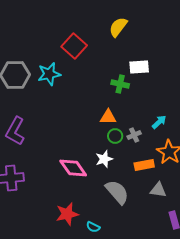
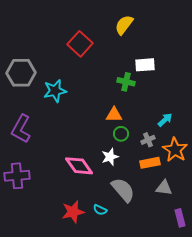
cyan star: (49, 74) -> (55, 91), moved
gray cross: (134, 135) -> (148, 140), moved
cyan semicircle: (93, 227) -> (100, 210), moved

